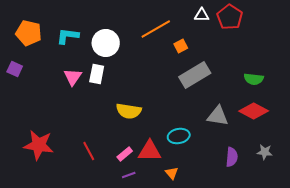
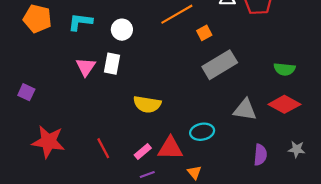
white circle: (106, 43) -> (122, 30), size x0.7
purple square: (15, 69) -> (26, 92), moved

